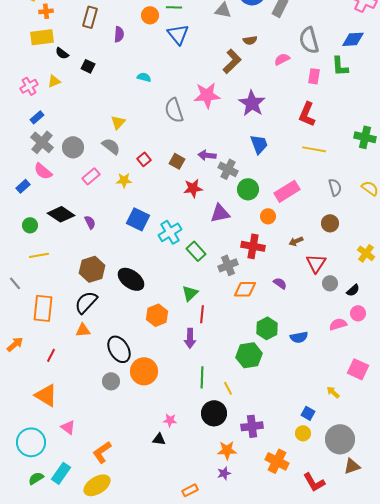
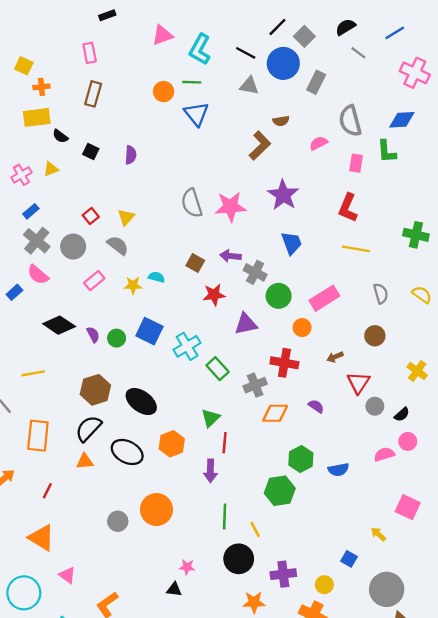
purple semicircle: (119, 34) -> (131, 155), moved
cyan semicircle: (144, 77) -> (156, 277), moved
pink star: (207, 95) -> (230, 207), moved
red square: (144, 159) -> (91, 216), moved
green circle: (30, 225) -> (117, 338), moved
black ellipse: (119, 349) -> (127, 452), moved, turned -32
yellow circle: (303, 433) -> (324, 585), moved

